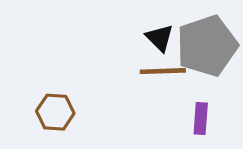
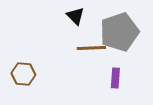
black triangle: (160, 38) -> (75, 16), moved

